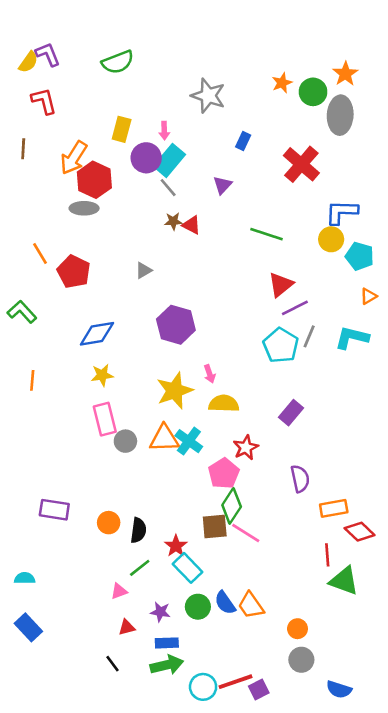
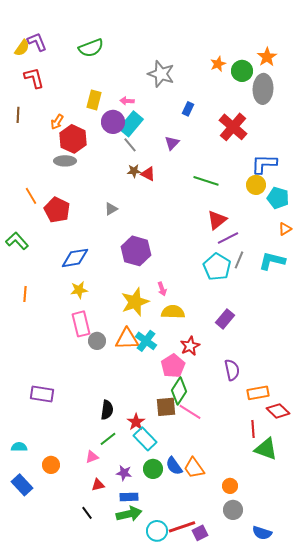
pink arrow: (164, 131) -> (127, 101), turned 96
orange arrow: (74, 158) -> (57, 122), size x0.6
orange circle: (109, 523) -> (51, 465), moved

